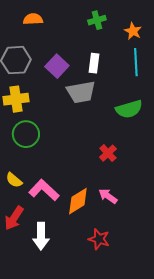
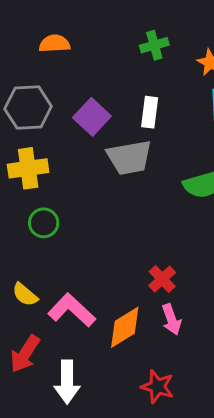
green circle: (26, 134) -> (44, 223), size x0.7
red cross: (108, 153) -> (162, 279), moved
pink arrow: (108, 196) -> (171, 320), turned -144

